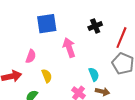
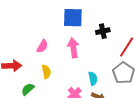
blue square: (47, 24) -> (73, 18), moved
pink semicircle: (31, 56) -> (42, 46), moved

